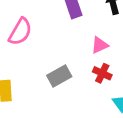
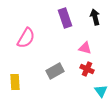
pink triangle: (100, 45) -> (85, 48), turned 40

